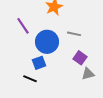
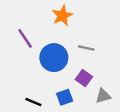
purple square: (80, 58) -> (84, 78), moved
blue square: (39, 63) -> (65, 97), moved

